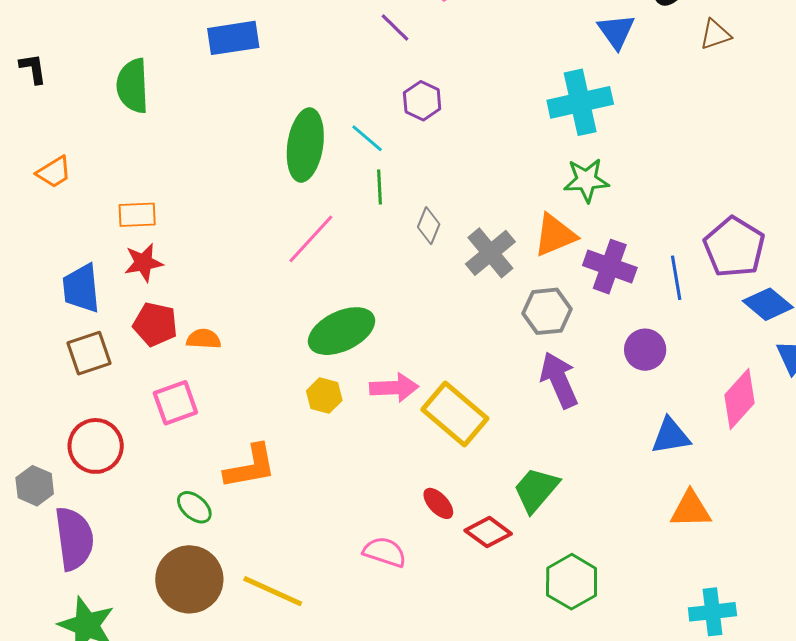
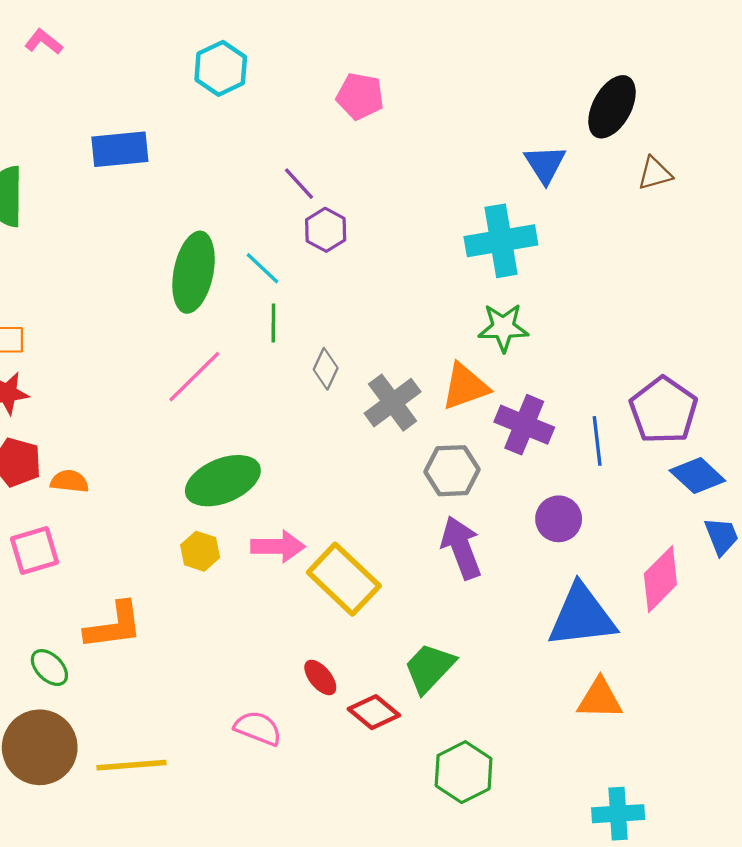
purple line: (395, 27) -> (299, 184), moved
blue triangle: (671, 436) -> (582, 616), size x1.6
yellow line: (273, 591) -> (131, 765), turned -32

